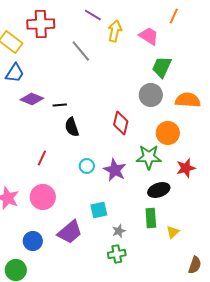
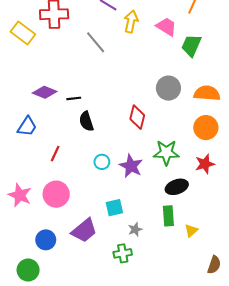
green trapezoid: (162, 67) -> (191, 45), moved
blue trapezoid: (15, 73) -> (27, 127), moved
orange circle: (168, 133) -> (206, 128), moved
green cross: (117, 254) -> (123, 253), moved

